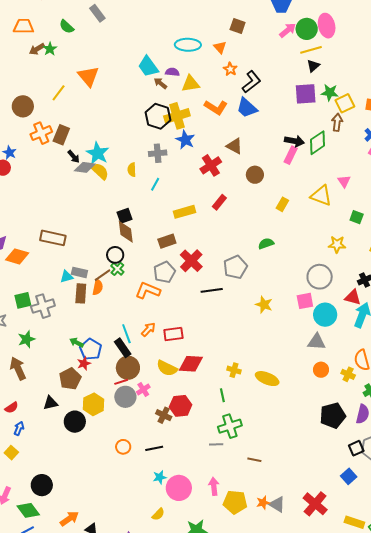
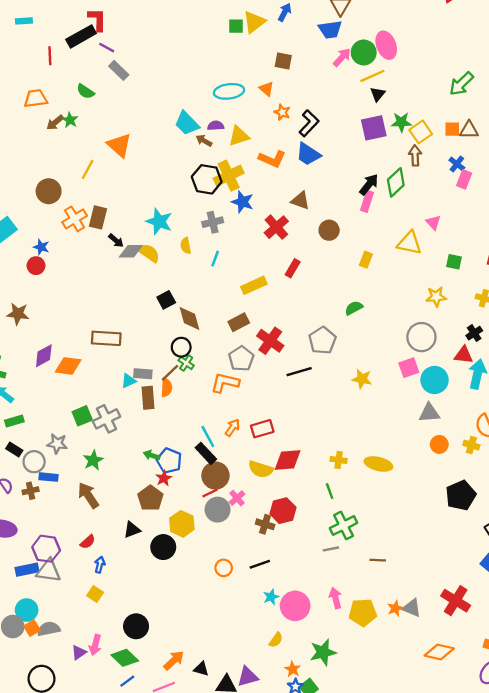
black arrow: (294, 141) -> (369, 184), turned -54
cyan star: (98, 153) -> (159, 222), moved
black square: (125, 216) -> (166, 300), moved

